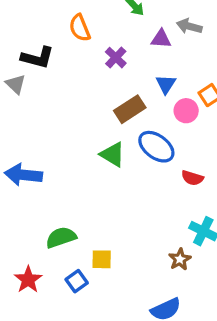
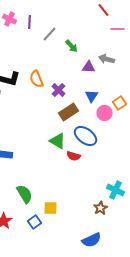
orange semicircle: (80, 28) -> (36, 79), moved
purple cross: (116, 58) -> (58, 90), moved
red semicircle: (192, 178) -> (74, 156), moved
green semicircle: (61, 237) -> (24, 194), turned 78

